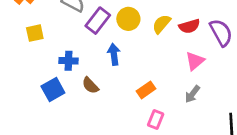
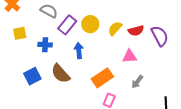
blue cross: (68, 61) -> (45, 45), moved
pink triangle: (195, 61) -> (130, 56), moved, turned 35
brown semicircle: (90, 85) -> (61, 74), size x1.5
orange rectangle: (146, 90) -> (102, 78), size x1.5

